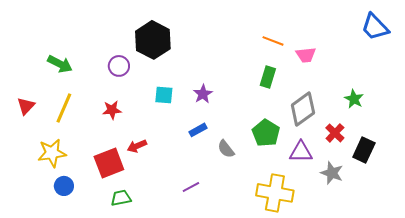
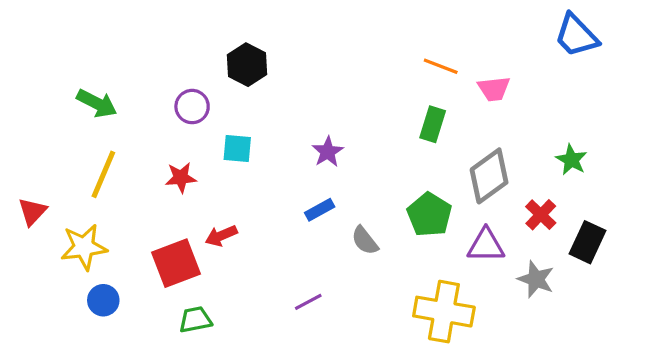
blue trapezoid: (375, 27) -> (576, 36), moved
black hexagon: (153, 40) -> (247, 65), size x0.7
cyan square: (164, 95) -> (237, 149), moved
red triangle: (26, 106) -> (32, 211), moved

